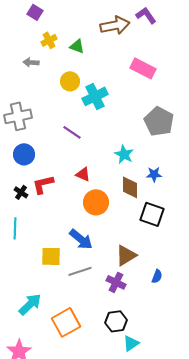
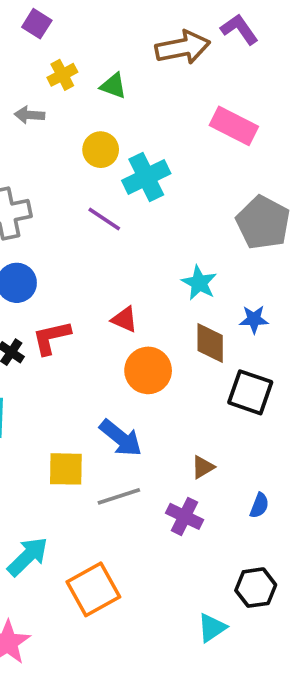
purple line: (72, 132) -> (104, 219), moved
brown triangle: (126, 255) -> (203, 467), size x0.6
black hexagon: (116, 321) -> (256, 588), moved

